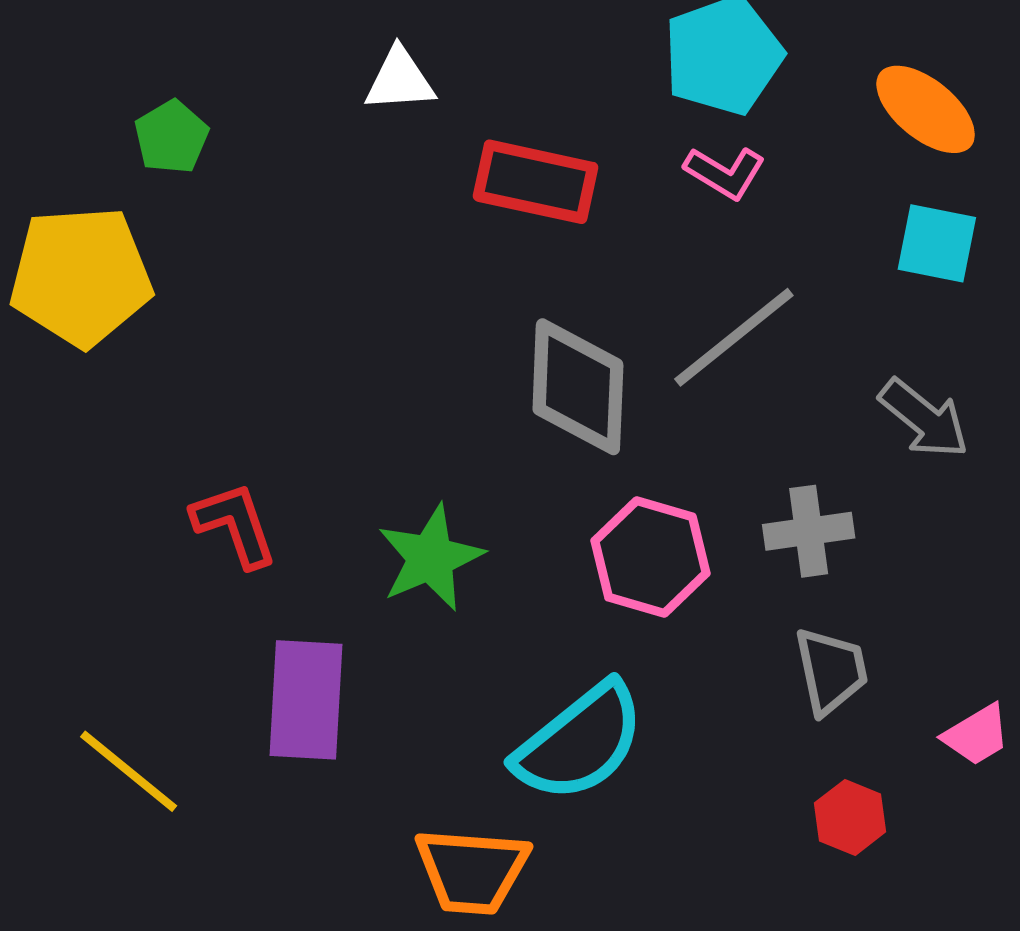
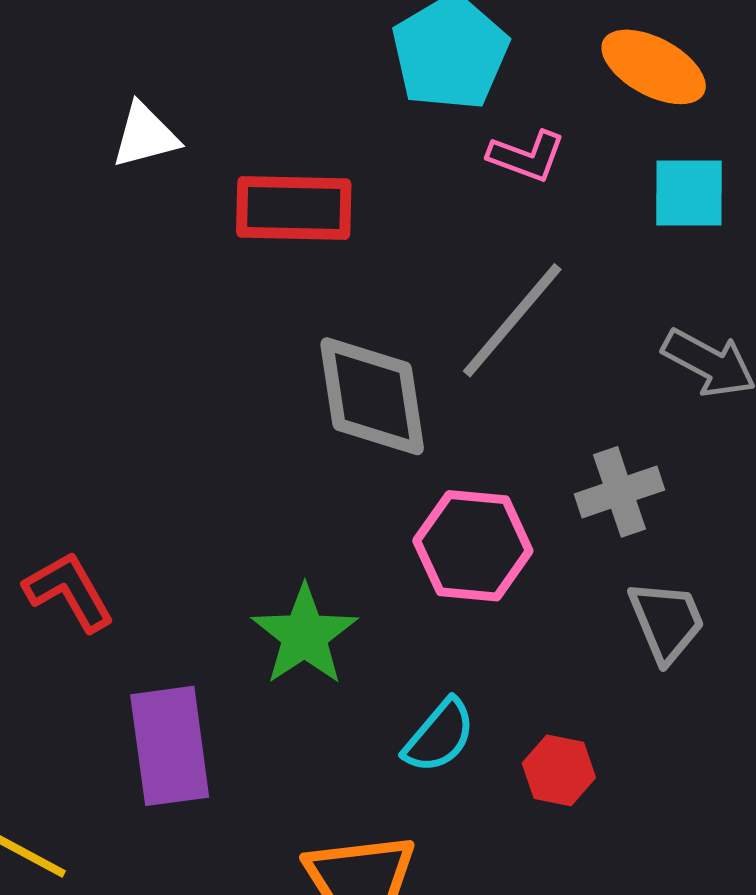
pink L-shape: (725, 173) -> (527, 156), moved
green star: (431, 558) -> (305, 635), moved
cyan semicircle: (580, 742) -> (439, 736), size x0.6
red hexagon: (850, 817) -> (559, 770), moved

